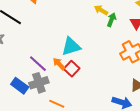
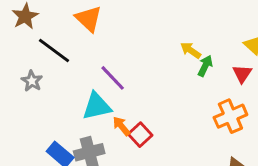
cyan triangle: (71, 47) -> (97, 106), moved
purple line: (38, 64) -> (113, 78), moved

